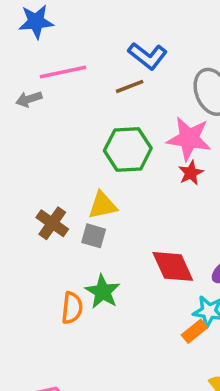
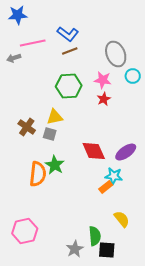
blue L-shape: (148, 56) -> (68, 34), moved
pink star: (189, 139) -> (103, 80), size x0.7
orange semicircle: (72, 308) -> (38, 174), size x1.4

